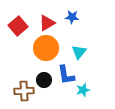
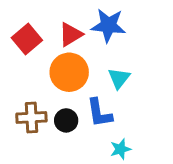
blue star: (72, 17) -> (108, 25), size x1.6
cyan star: (83, 90) -> (120, 149), moved
brown cross: (24, 91) -> (31, 117), moved

